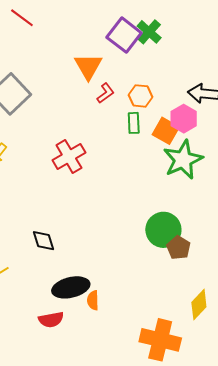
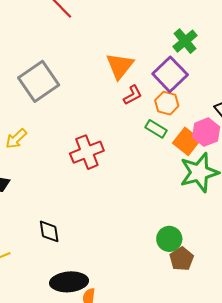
purple square: (124, 35) -> (170, 74), moved
green rectangle: (134, 123) -> (156, 129), turned -65
green circle: (163, 230) -> (169, 239), size x0.7

